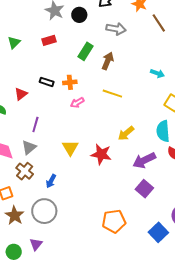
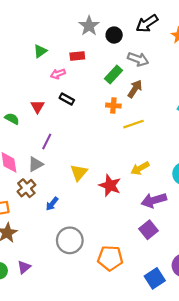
gray arrow: (116, 29) -> (138, 59), moved
orange cross: (70, 82) -> (113, 106), moved
red triangle: (21, 94) -> (37, 107), turned -32
yellow line: (112, 94) -> (133, 124), turned -48
pink arrow: (77, 103) -> (58, 74), moved
gray circle: (44, 211) -> (70, 240), moved

